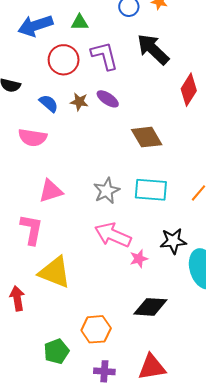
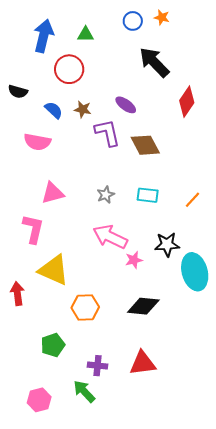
blue arrow: (35, 26) -> (44, 36), turned 120
purple L-shape: (105, 56) -> (107, 133), moved
purple ellipse: (108, 99) -> (126, 105), moved
cyan rectangle: (151, 190) -> (148, 195), size x0.7
gray star: (107, 191) -> (106, 195), size x0.7
orange hexagon: (96, 329) -> (85, 307), moved

